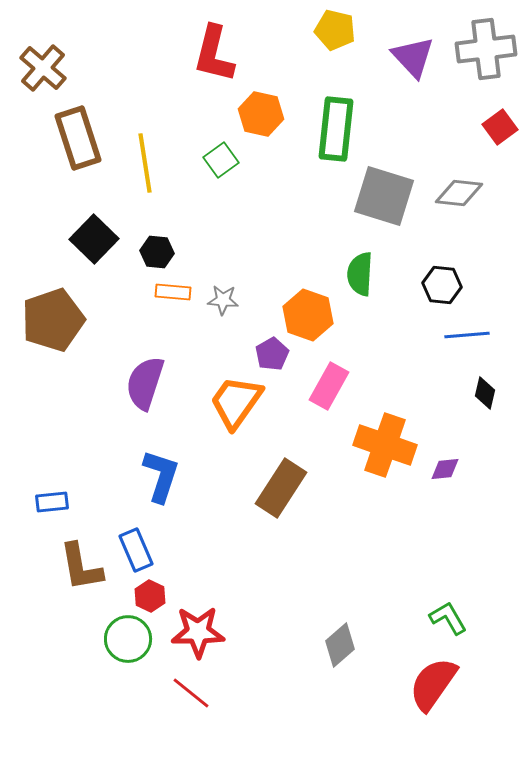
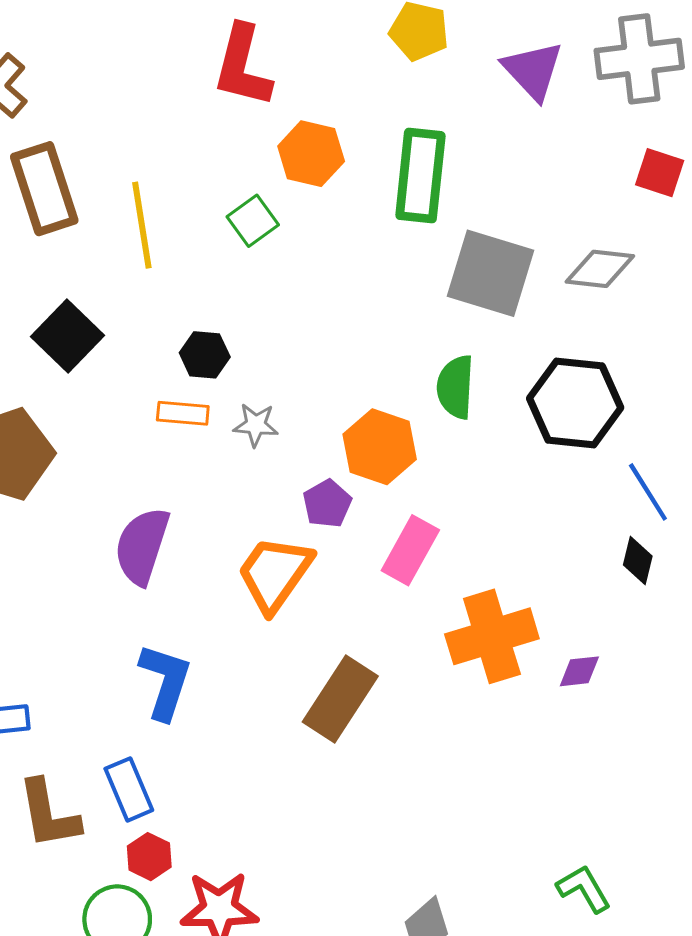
red square: (500, 127) -> (660, 173), turned -36
black hexagon: (157, 252) -> (205, 355), moved
black hexagon: (442, 285) -> (575, 403), size x1.6
blue line: (467, 335) -> (648, 492), moved, turned 63
orange cross: (385, 445) -> (492, 636), turned -36

